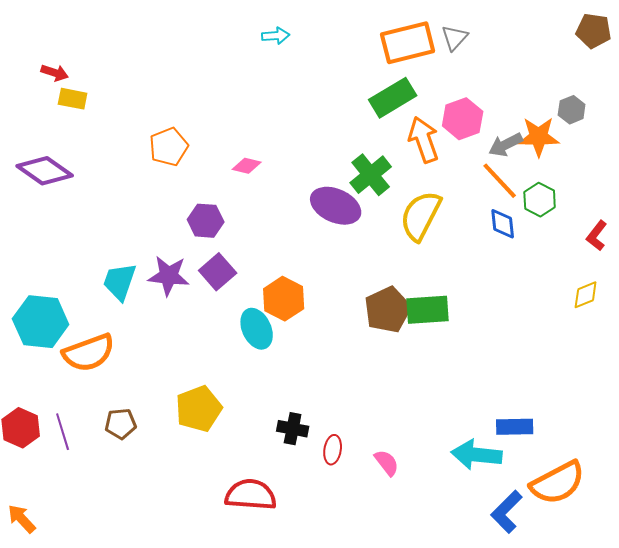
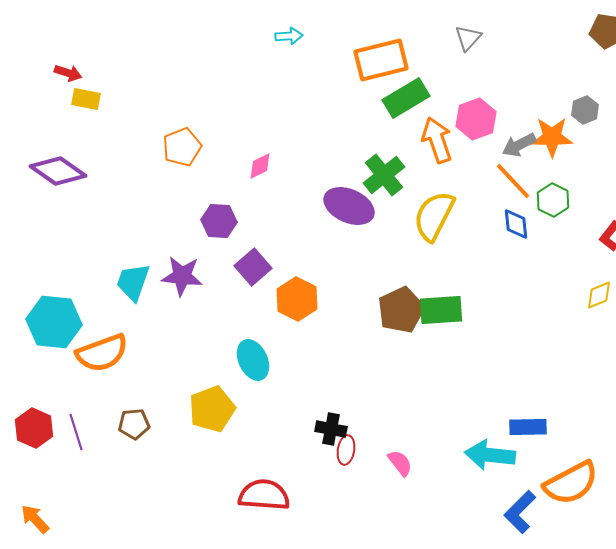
orange rectangle: (408, 43) -> (381, 60), moved
pink diamond: (247, 166) -> (260, 166), turned -40
purple square: (218, 272) -> (253, 267), moved
cyan ellipse: (257, 329) -> (253, 360), moved
black cross: (293, 429) -> (331, 429), moved

